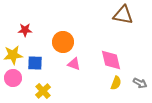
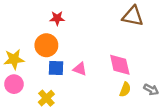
red star: (25, 30) -> (57, 18), moved
orange circle: (63, 42) -> (46, 45), moved
blue square: (35, 63) -> (56, 68), moved

